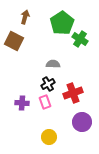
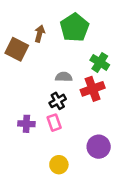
brown arrow: (25, 17) -> (40, 34), moved
green cross: (80, 39) -> (100, 62), moved
red cross: (73, 93) -> (93, 89), moved

